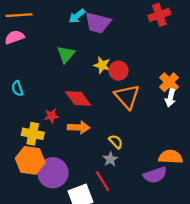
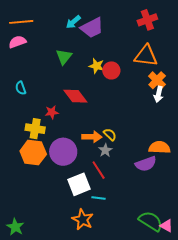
purple trapezoid: (98, 23) -> (92, 28), turned -40
orange triangle: (127, 97) -> (146, 56), moved, turned -40
orange arrow: (79, 127) -> (92, 137), moved
purple circle: (53, 173) -> (63, 152), moved

